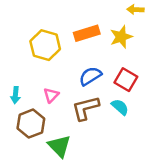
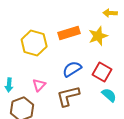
cyan semicircle: (120, 107) -> (109, 95), moved

